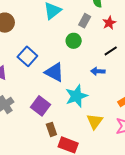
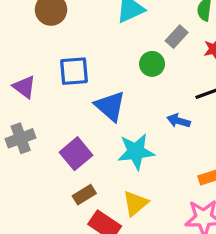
blue square: (27, 56) -> (74, 71), turned 30
yellow triangle: (95, 121) -> (135, 203), moved
brown rectangle: (51, 129) -> (84, 195), turned 64

